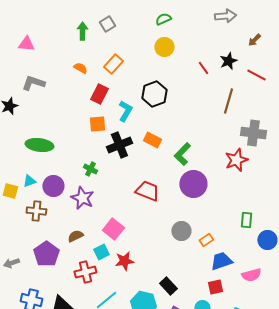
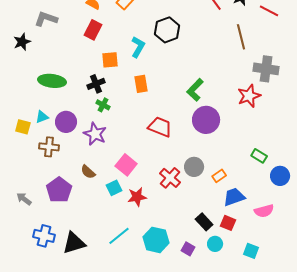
red rectangle: (99, 94) -> (93, 30), moved
brown line: (228, 101) -> (241, 37), turned -30
orange rectangle: (152, 140) -> (141, 84), moved, turned 54
black cross: (119, 145) -> (96, 84), moved, size x0.7
green rectangle: (246, 220) -> (259, 156), turned -63
brown semicircle: (75, 236) -> (88, 172), turned -112
gray arrow: (11, 263) -> (24, 199), turned 56
red cross: (85, 272) -> (170, 178), moved, turned -35
black rectangle: (168, 286) -> (204, 222), moved
red square: (215, 287) -> (228, 223), turned 35

